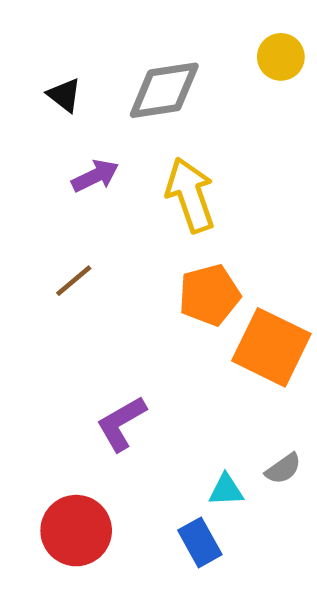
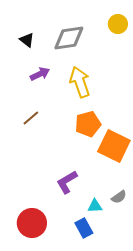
purple L-shape: (121, 423) -> (67, 182), moved

